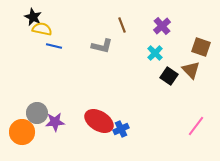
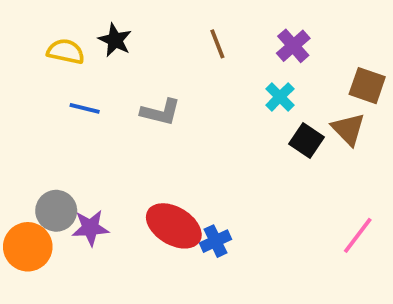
black star: (33, 17) -> (115, 40), moved
blue line: (54, 46) -> (85, 108), moved
gray L-shape: (102, 46) -> (161, 112), moved

